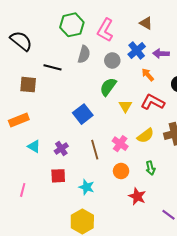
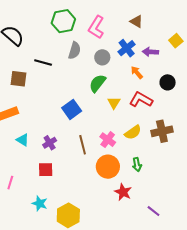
orange circle: (121, 171) -> (108, 167), size x1.5
cyan star: (87, 187) -> (40, 203), moved

